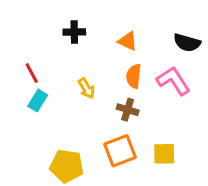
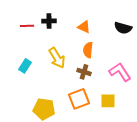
red line: (32, 73) -> (27, 26), moved, turned -64
pink L-shape: (173, 81) -> (120, 72), moved
yellow arrow: (86, 88) -> (57, 58), size x1.5

